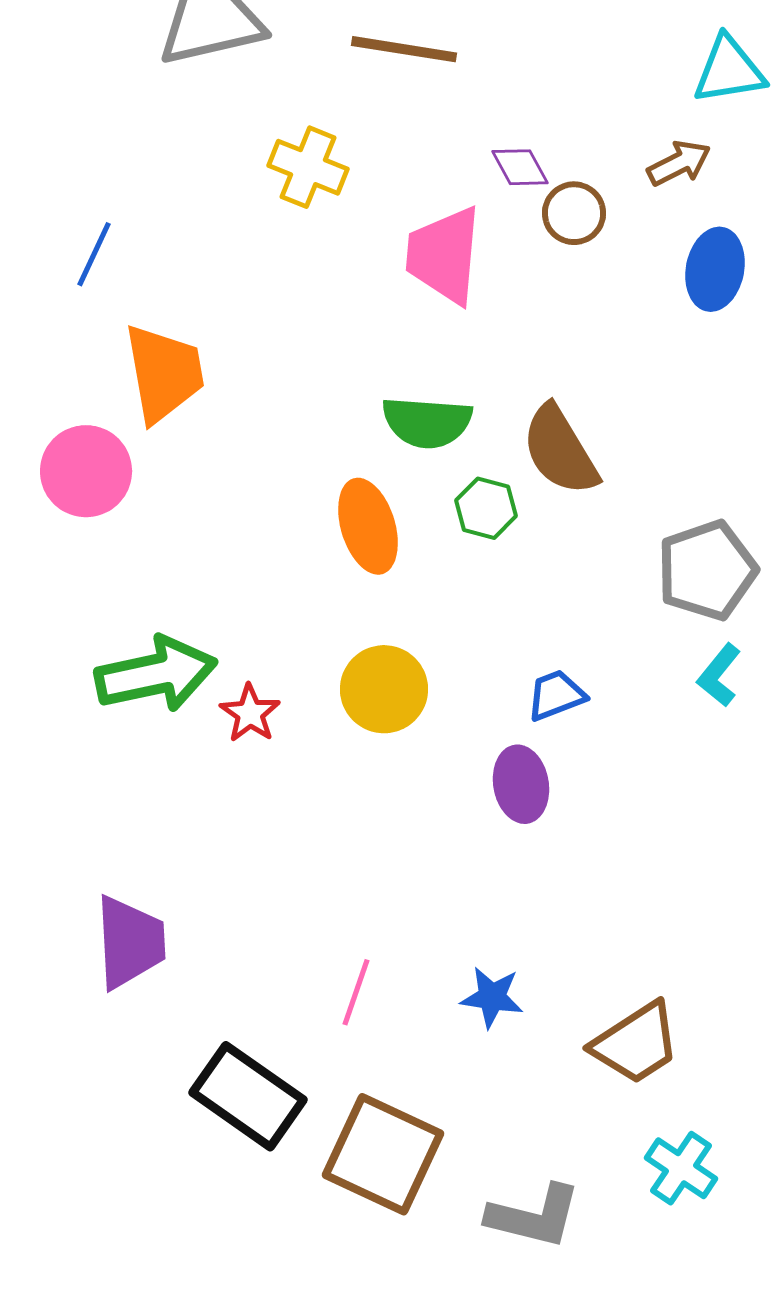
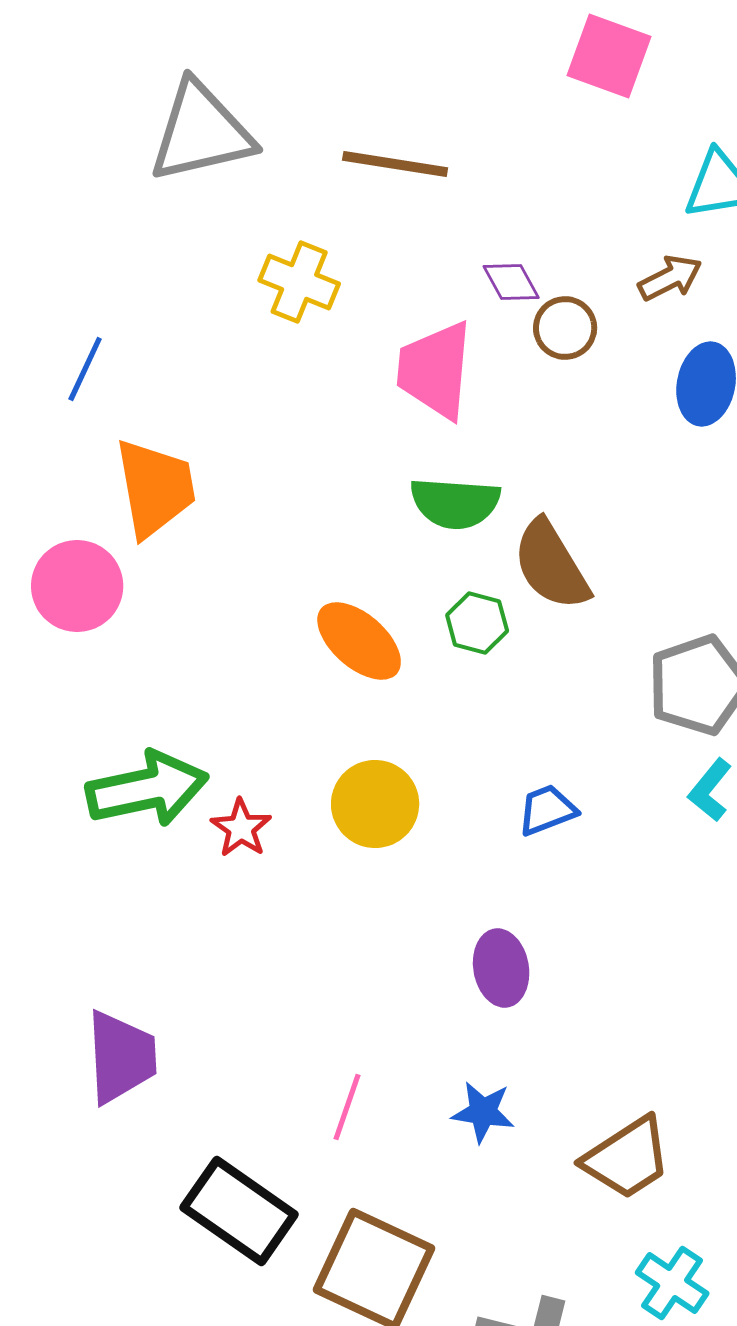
green semicircle: (427, 422) -> (455, 503), moved
orange ellipse: (368, 526) -> (359, 641), turned -32
purple ellipse: (521, 784) -> (501, 968), moved

